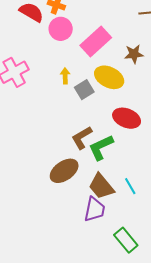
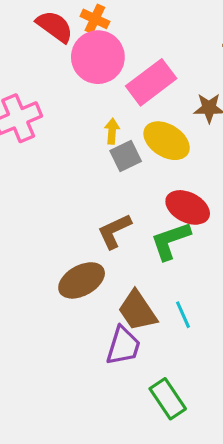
pink circle: (61, 29) -> (98, 57), size x1.4
yellow arrow: (65, 76) -> (112, 131), moved
green L-shape: (101, 147) -> (170, 241), moved

